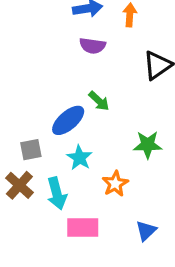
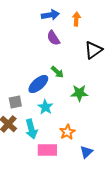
purple semicircle: (92, 46) -> (53, 38), turned 49
green star: (148, 145) -> (79, 93), moved
orange star: (115, 184) -> (67, 132), moved

